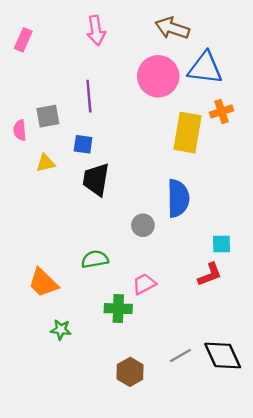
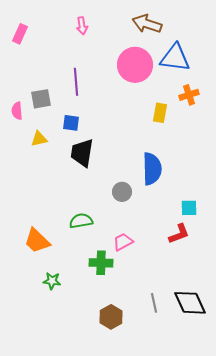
pink arrow: (96, 31) -> (82, 26), size x0.7
yellow rectangle: (188, 133) -> (160, 113), size x0.6
gray line: (180, 355) -> (154, 303), turned -72

